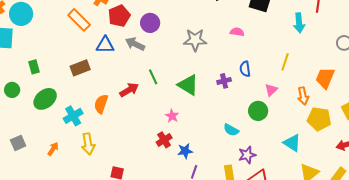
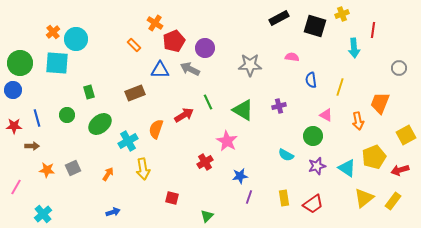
orange rectangle: (79, 20) -> (134, 45), size x0.6
blue semicircle: (245, 69) -> (311, 80), moved
pink triangle: (271, 90) -> (326, 115), turned -48
pink star: (172, 116) -> (227, 141), size x1.5
yellow pentagon: (319, 119) -> (374, 157), moved, turned -30
red cross: (164, 140) -> (205, 162), moved
purple star: (247, 155) -> (317, 166), moved

